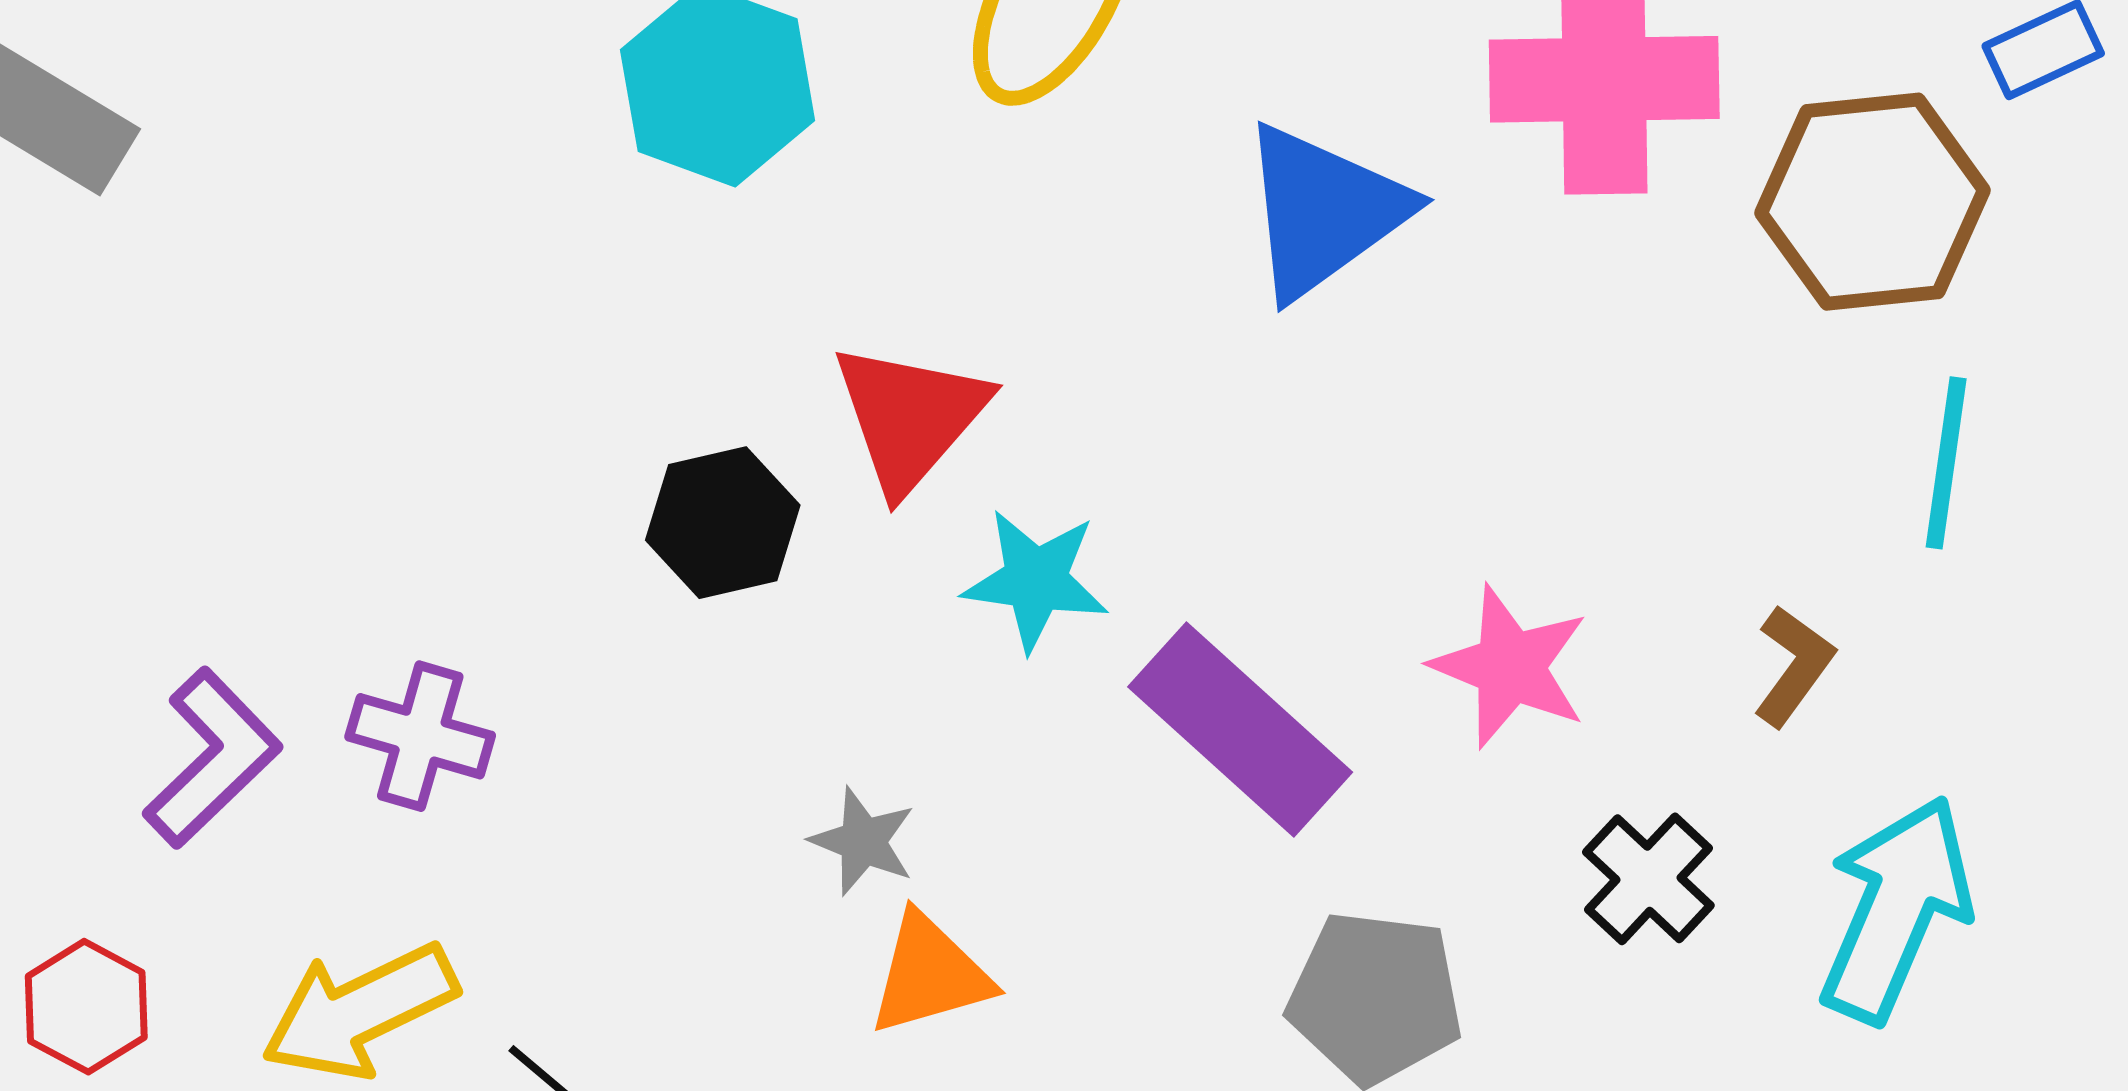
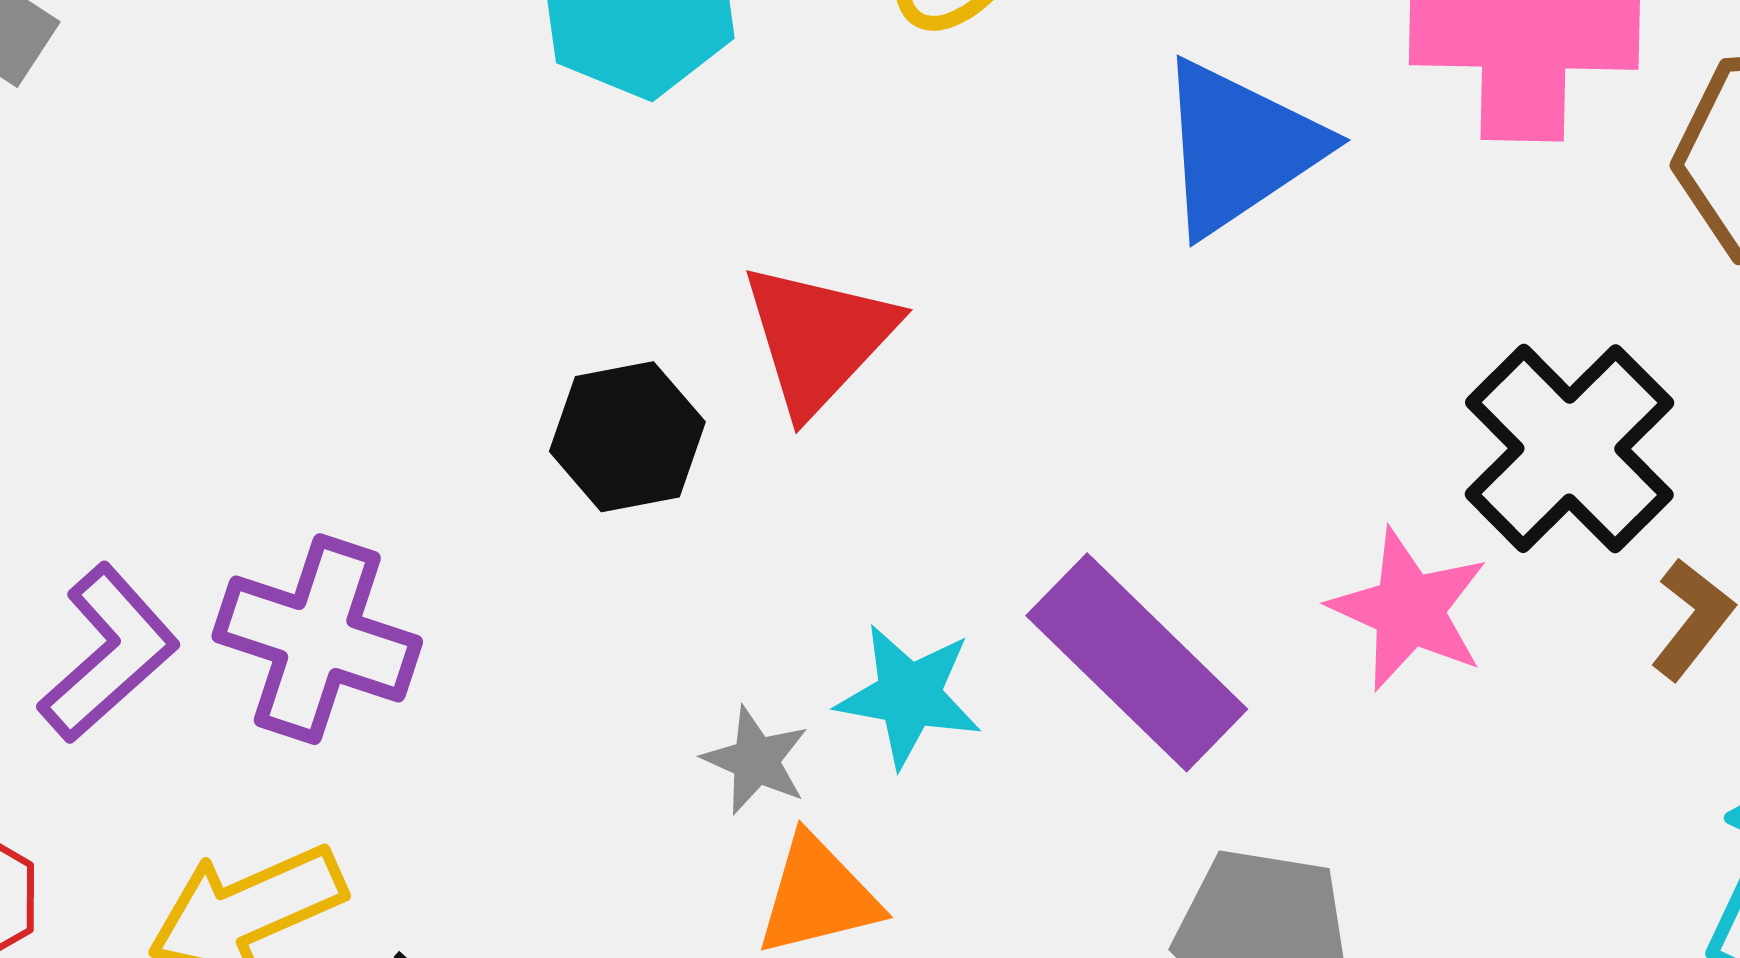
cyan star: (1036, 580) -> (909, 696), moved
purple cross: (420, 736) -> (317, 639), size x1.4
black cross: (1648, 879) -> (1569, 449), moved, size x1.6

